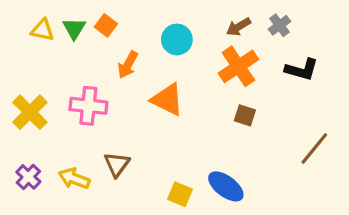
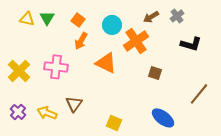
orange square: (106, 25) -> (78, 20), moved
orange cross: (238, 66) -> (136, 41), moved
blue ellipse: (226, 186) -> (163, 118), moved

